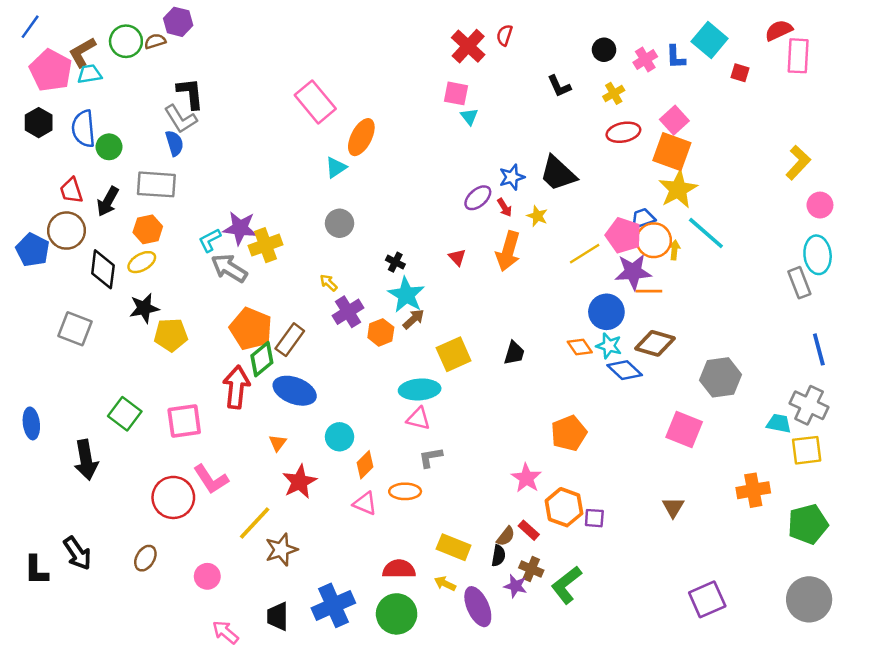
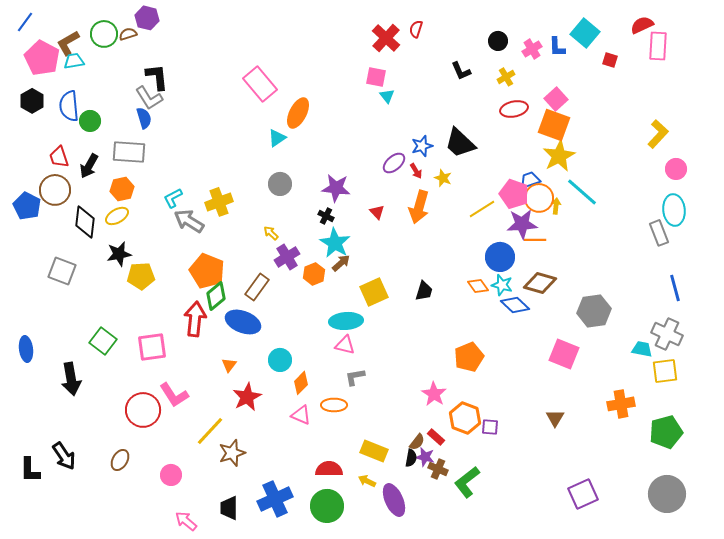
purple star: (240, 228) -> (336, 188), moved
brown rectangle: (290, 340) -> (257, 287), moved
purple star: (515, 586) -> (425, 457), moved

